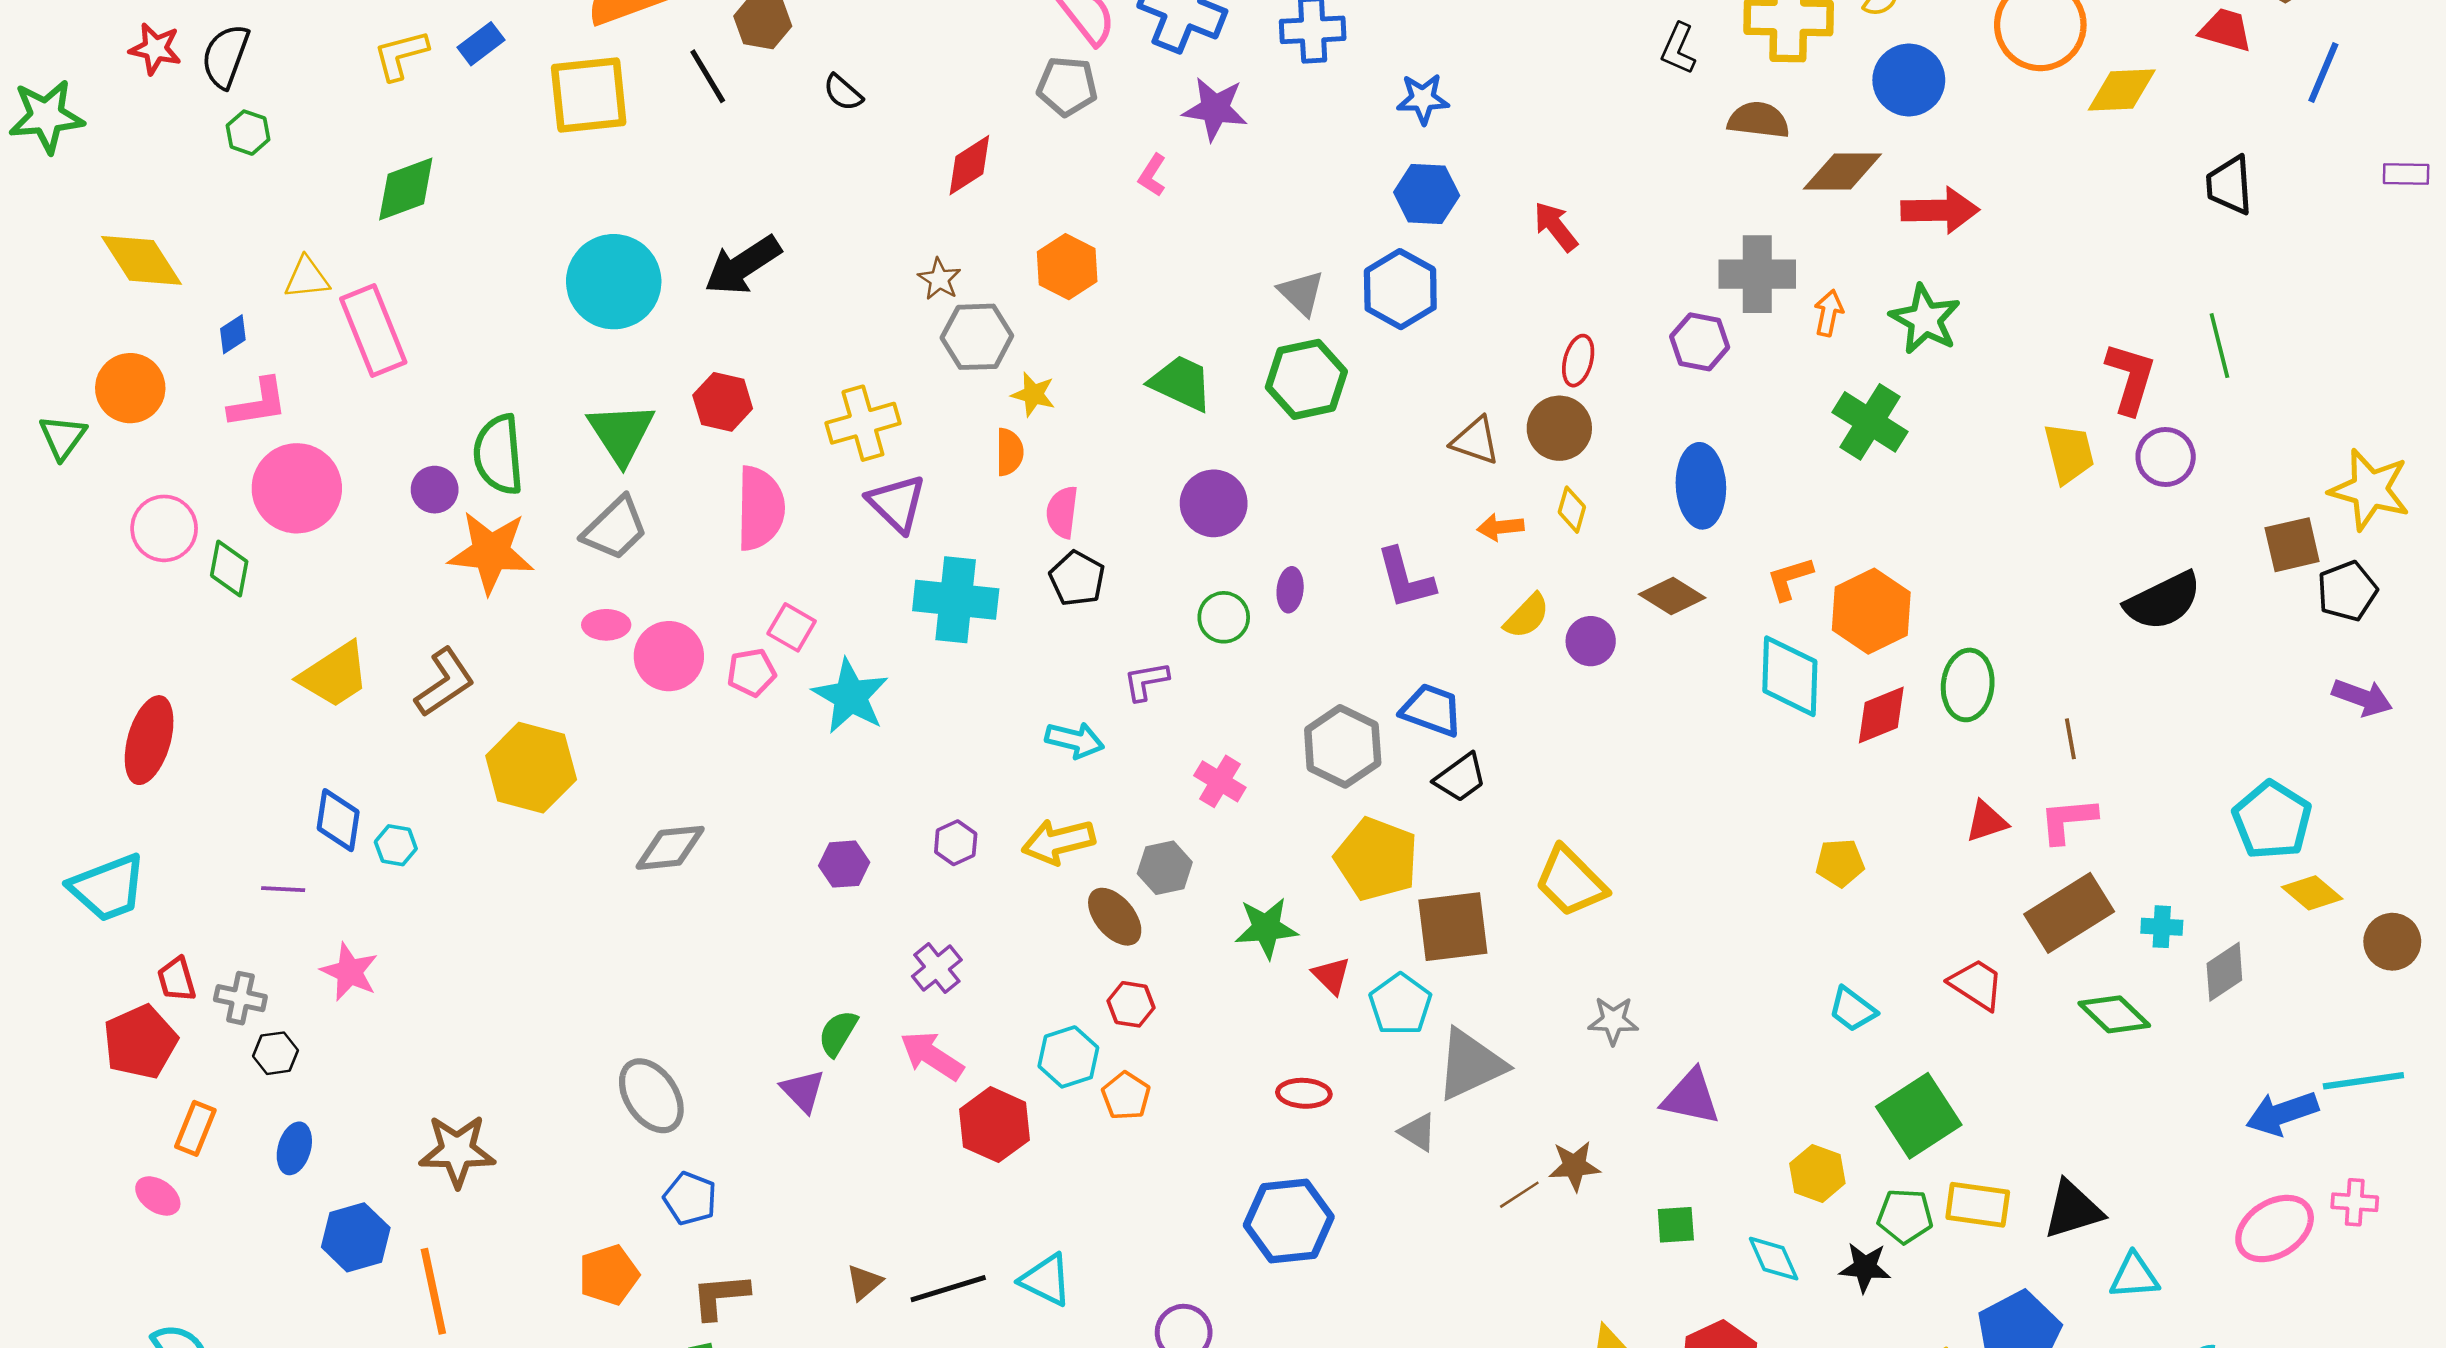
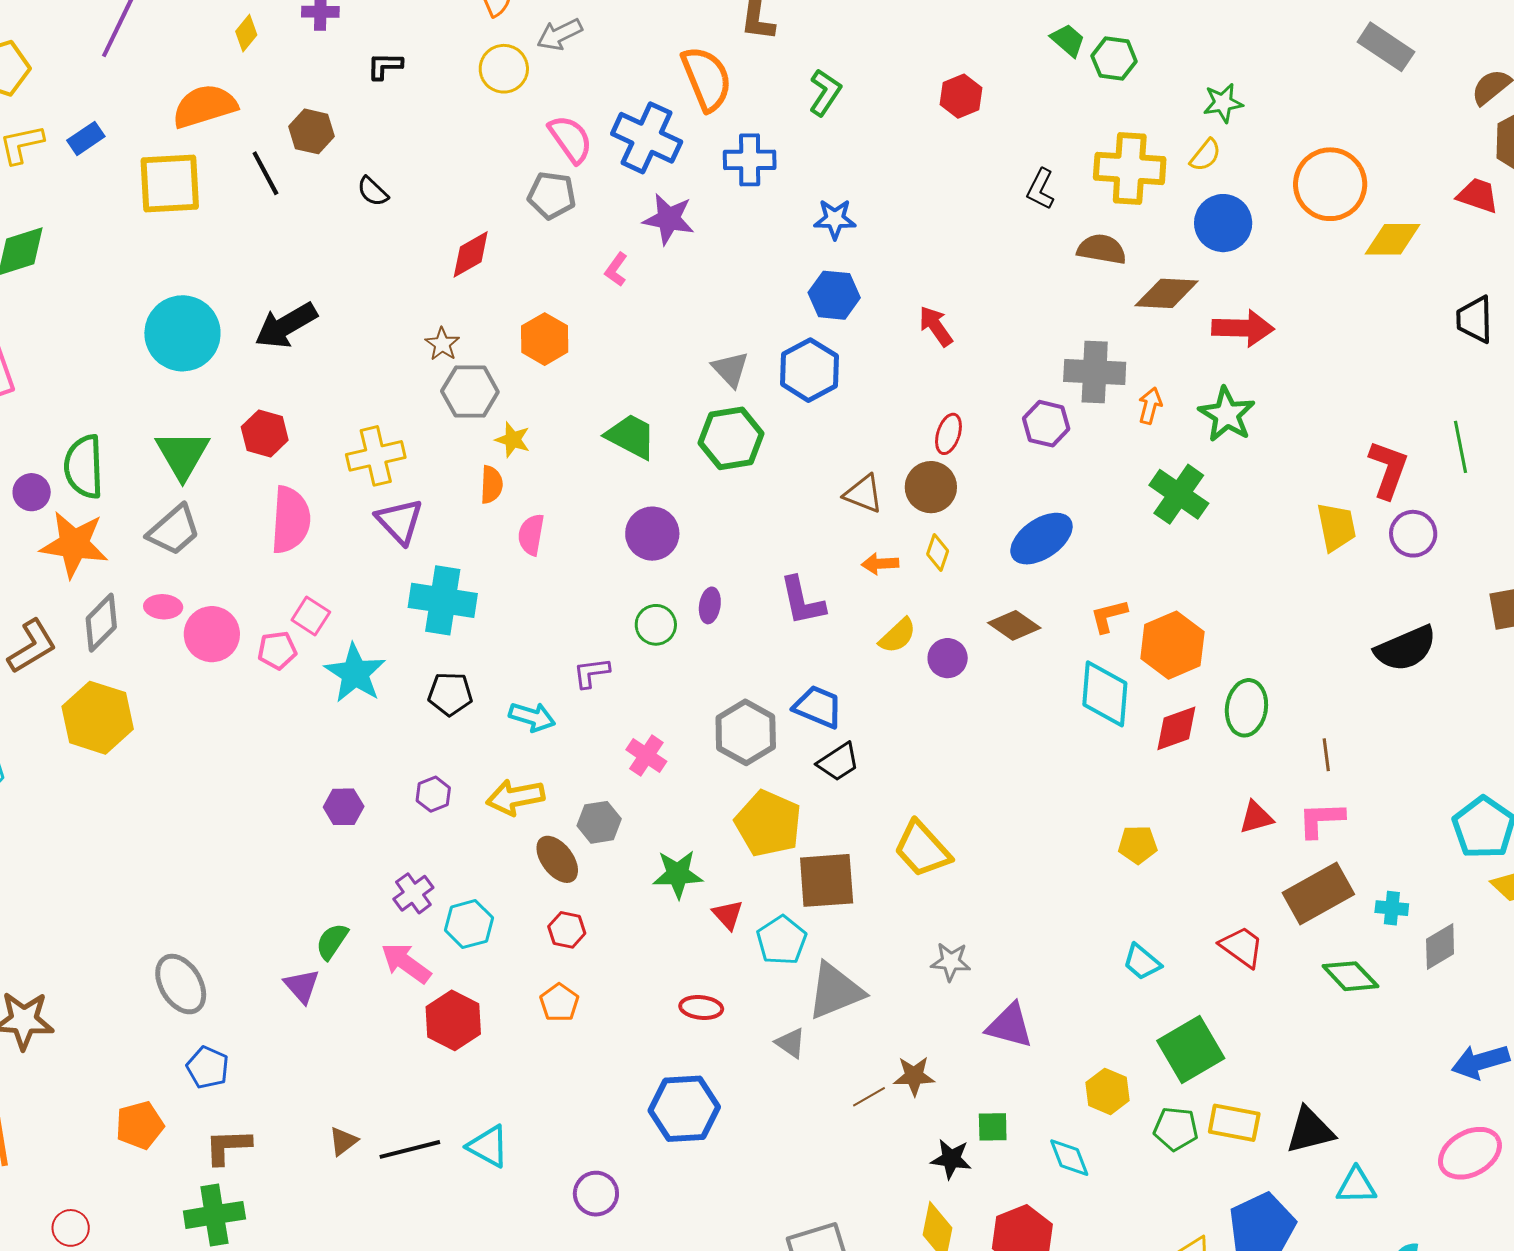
blue ellipse: (1701, 486) -> (1041, 539), turned 56
black pentagon: (1077, 578) -> (450, 694), moved, turned -30
gray diamond: (670, 848) -> (101, 623), moved, turned -42
cyan hexagon: (1068, 1057) -> (469, 924), moved
black star: (1865, 1267) -> (951, 1159), moved

